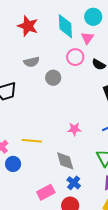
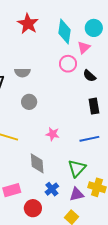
gray semicircle: (31, 62) -> (23, 73), moved
gray circle: (53, 78) -> (29, 102), moved
blue cross: (74, 183) -> (52, 189), moved

